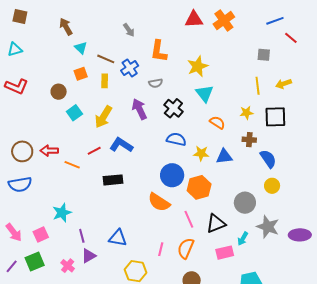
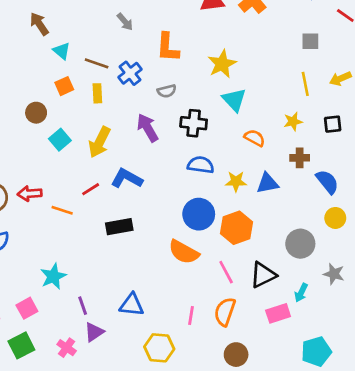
black cross: (173, 108) -> (194, 123), turned -30
black square: (275, 117) -> (333, 124), size x0.6
gray star: (268, 227) -> (334, 274), size x0.7

